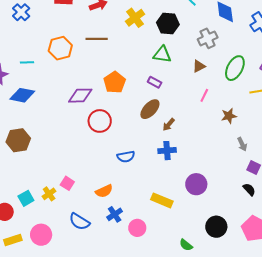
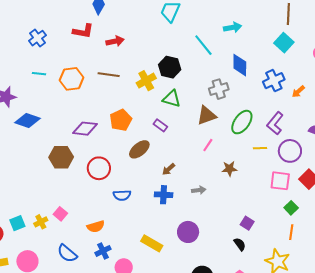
yellow cross: (135, 18) -> (146, 81), moved
black hexagon: (168, 24) -> (170, 67), moved
cyan line: (27, 62) -> (39, 74), moved
brown triangle: (199, 66) -> (206, 115), size x1.5
brown ellipse: (150, 109) -> (139, 149), moved
red circle: (100, 121) -> (99, 168), moved
brown hexagon: (18, 140) -> (61, 157), moved
gray arrow: (242, 144) -> (199, 190), moved, turned -80

